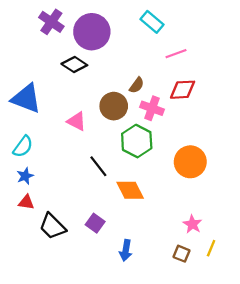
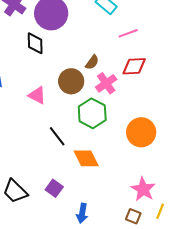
black diamond: (74, 65) -> (35, 43), turned 55
pink cross: (152, 108) -> (106, 83), turned 35
pink star: (192, 224) -> (143, 189), size x1.4

